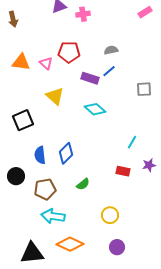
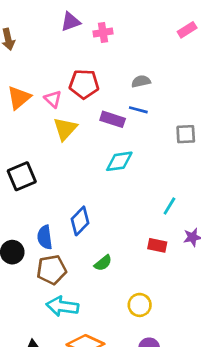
orange triangle: (21, 62) -> (19, 98), turned -48
blue line: (109, 71) -> (138, 110), turned 56
yellow triangle: (55, 96) -> (65, 129), moved, turned 30
cyan diamond: (95, 109) -> (119, 161), turned -50
blue semicircle: (40, 155) -> (45, 237), moved

